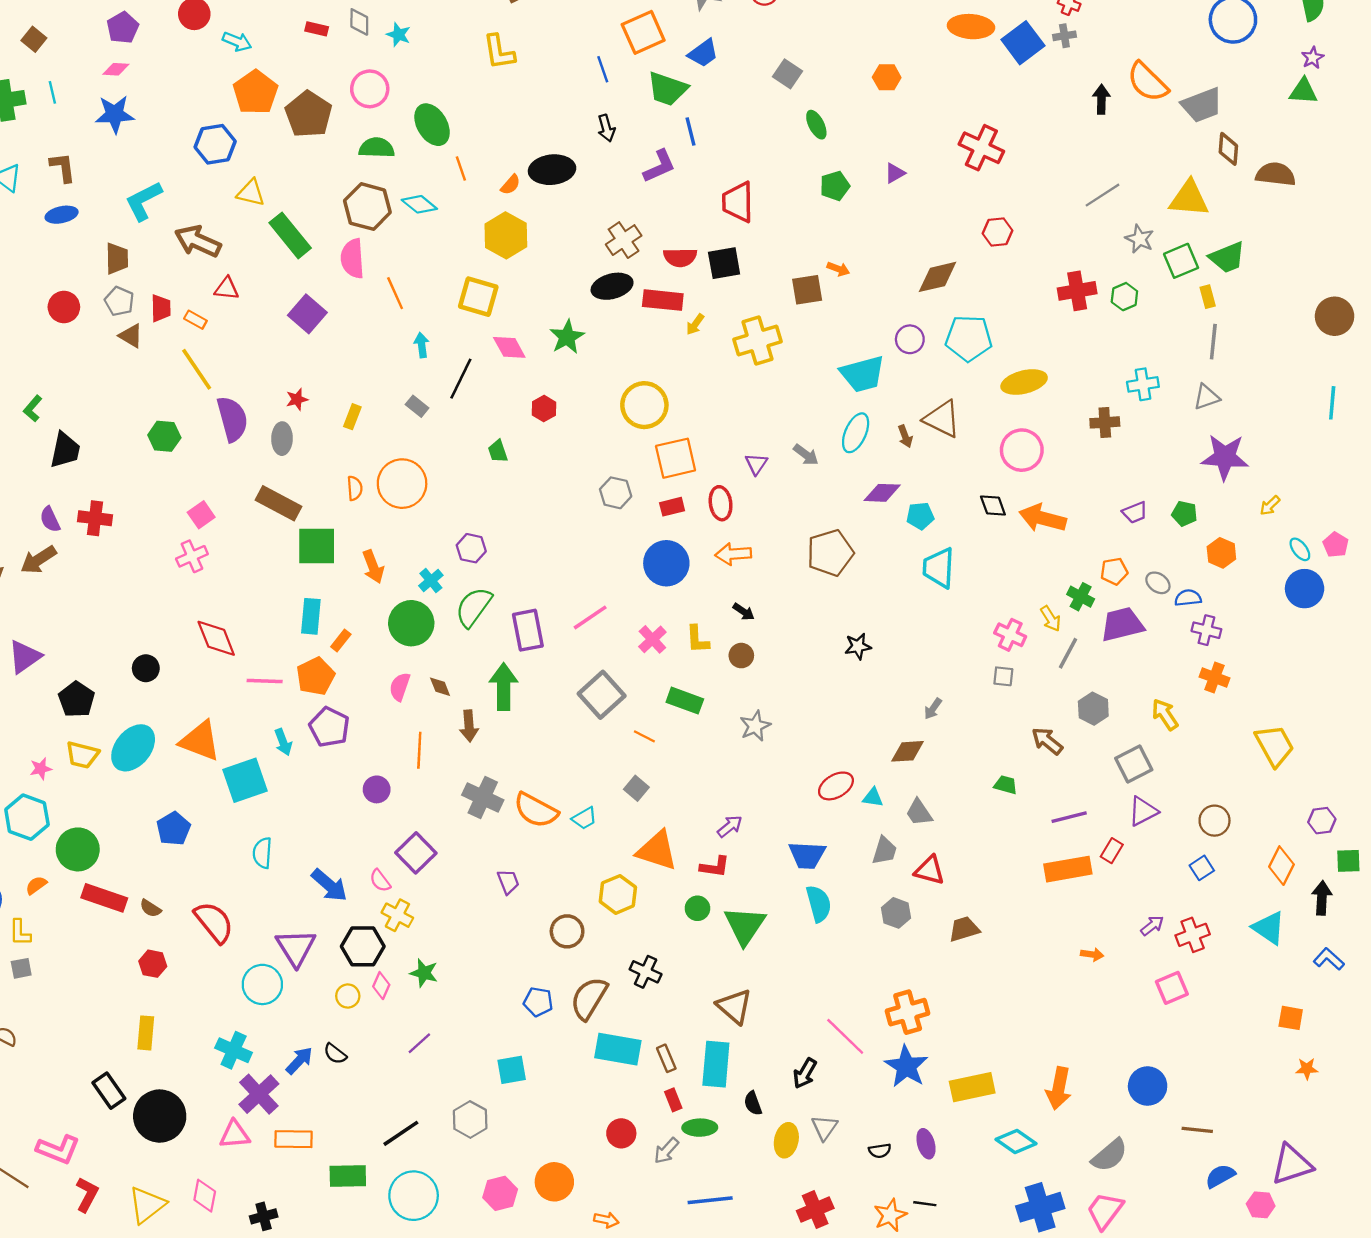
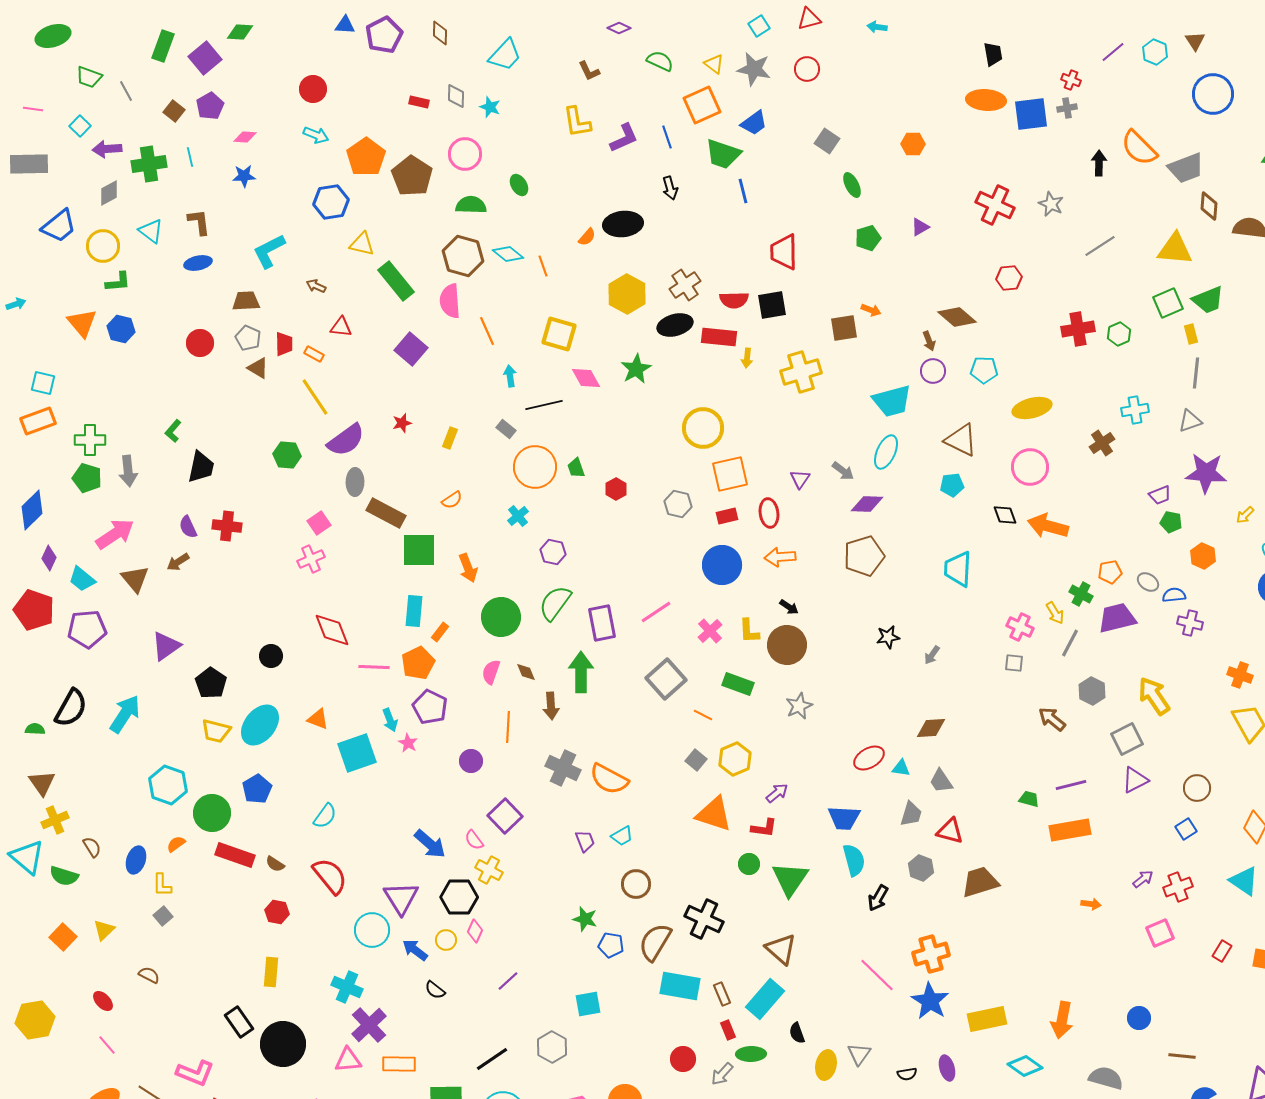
purple pentagon: (123, 28) -> (210, 106), moved
cyan arrow: (237, 42) -> (316, 135), moved
blue square: (1023, 43) -> (1031, 114), turned 30
blue star: (115, 114) -> (244, 176), size x0.7
green ellipse: (432, 125) -> (519, 185), size x0.6
purple L-shape: (659, 166) -> (624, 138), moved
orange line: (461, 169) -> (543, 266), moved
yellow hexagon: (506, 235) -> (627, 294), moved
gray star: (1139, 239) -> (1051, 204), moved
brown arrow: (198, 241) -> (316, 286), size x0.5
brown trapezoid: (117, 259) -> (246, 301), turned -92
brown diamond: (938, 277) -> (957, 317), turned 54
yellow arrow: (695, 324) -> (747, 358), turned -30
cyan pentagon: (969, 338) -> (984, 370), size x0.7
black line: (461, 379) -> (544, 405), turned 51
red hexagon: (544, 409) -> (616, 489), moved
purple semicircle: (232, 419) -> (346, 440), turned 69
brown cross: (1105, 422) -> (1102, 443), turned -30
brown arrow: (905, 436) -> (929, 341), moved
gray ellipse: (282, 439) -> (355, 482), moved
orange circle: (402, 484) -> (535, 467), moved
orange semicircle: (355, 488) -> (452, 500), turned 60
purple diamond: (882, 493) -> (867, 504), moved
purple trapezoid: (1135, 512) -> (1160, 495), moved
cyan pentagon: (920, 516) -> (952, 485), moved
brown arrow: (38, 560) -> (178, 562), size x0.7
cyan cross: (431, 581) -> (518, 516), moved
brown circle: (741, 656) -> (787, 645), size x1.8
orange cross: (1215, 677) -> (1240, 675), moved
gray arrow: (933, 709) -> (932, 655), moved
yellow arrow: (1165, 714) -> (1154, 696), size x1.4
orange triangle: (200, 741) -> (318, 719), size x0.6
pink star: (41, 769) -> (408, 743), moved, turned -30
green trapezoid: (1006, 785) -> (1029, 799), moved
cyan trapezoid: (584, 818) -> (622, 836), moved
blue pentagon: (174, 829) -> (257, 789), moved
red rectangle: (1112, 851) -> (1222, 951), moved
cyan semicircle: (262, 853) -> (325, 816), moved, turned -148
yellow hexagon: (618, 894) -> (735, 759), moved
brown trapezoid: (964, 929) -> (980, 882), size x1.4
gray square: (21, 968) -> (163, 916), turned -30
black cross: (646, 972) -> (704, 919), size x1.4
green star: (424, 973) -> (585, 919), moved
blue arrow: (299, 1061) -> (415, 950), moved, turned -96
cyan rectangle: (716, 1064) -> (765, 999), turned 36
black arrow: (805, 1073) -> (878, 898), moved
blue circle: (1148, 1086) -> (1139, 1018), size x0.7
gray semicircle: (1109, 1155) -> (1106, 1078), turned -124

